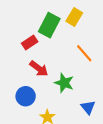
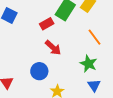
green star: (64, 83) -> (88, 64), moved

